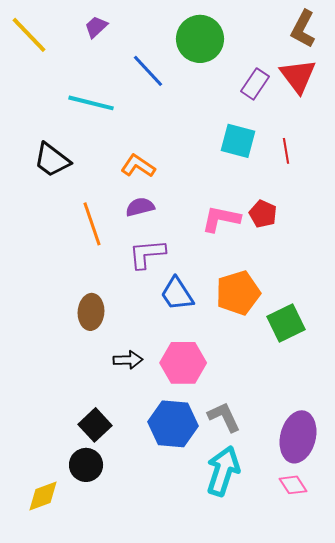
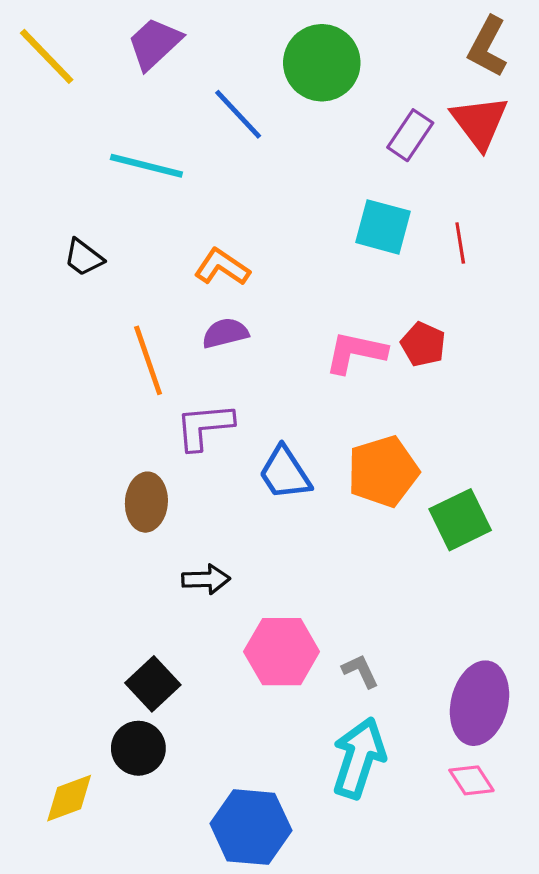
purple trapezoid: (96, 27) -> (154, 43), size x1.5
black trapezoid: (52, 160) -> (84, 257), size x0.7
purple L-shape: (147, 254) -> (204, 426), moved
pink hexagon: (183, 363) -> (282, 652), moved
gray L-shape: (224, 417) -> (360, 671), size x0.7
blue hexagon: (173, 424) -> (251, 827), moved

